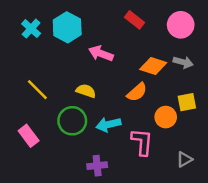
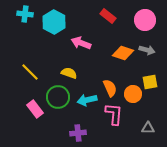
cyan cross: (31, 29) -> (25, 14), moved, turned -35
orange semicircle: (137, 92) -> (110, 88), moved, turned -72
pink rectangle: (29, 136) -> (35, 109), moved
gray triangle: (184, 159) -> (148, 128), turned 32

